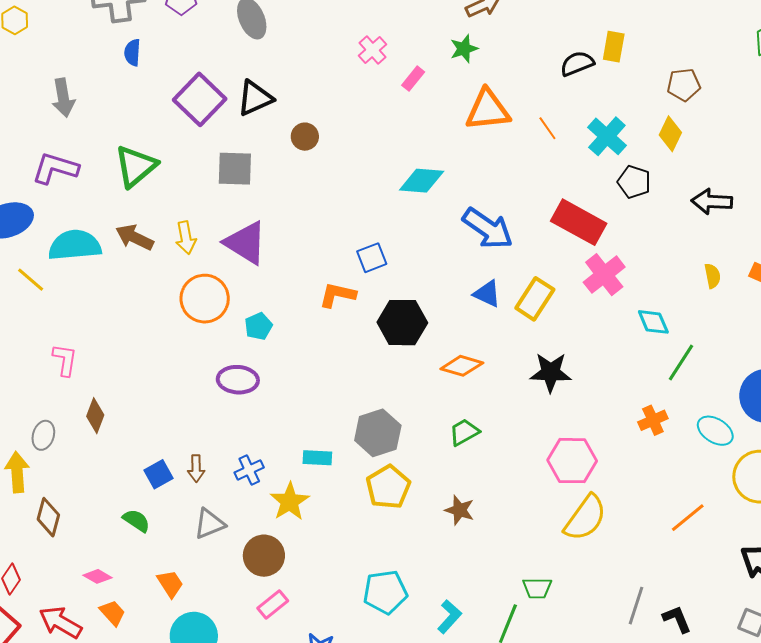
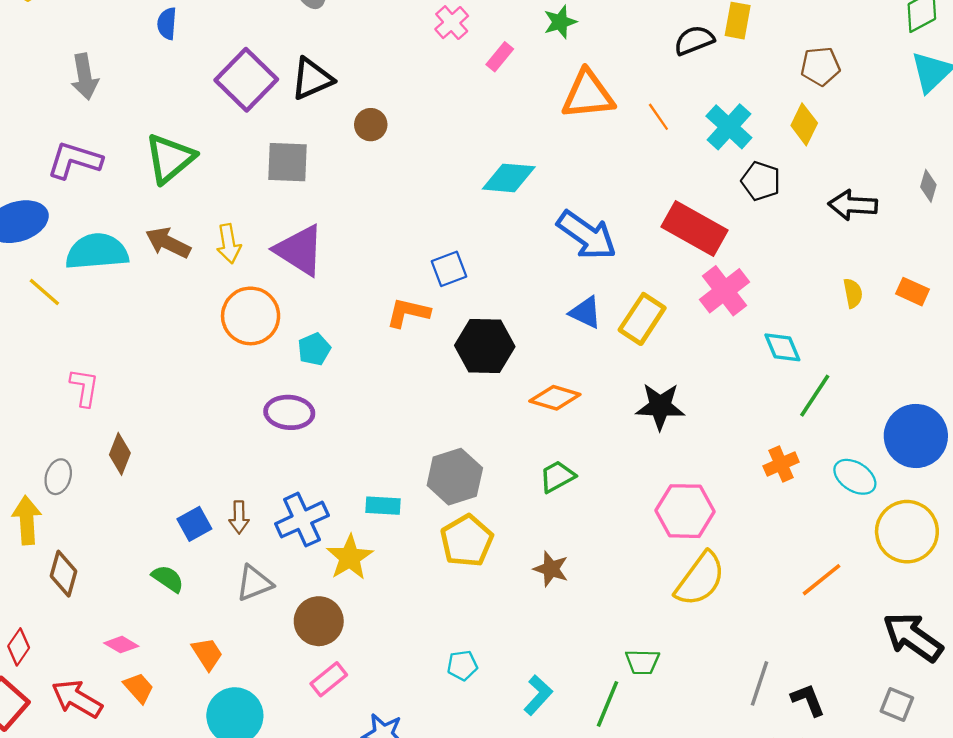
blue cross: (249, 470) -> (302, 520), size x1.5
cyan pentagon: (385, 592) -> (462, 665), size x0.6

